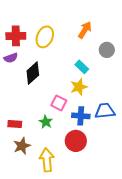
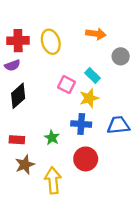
orange arrow: (85, 30) -> (96, 34), turned 66
yellow ellipse: (45, 37) -> (51, 42), turned -40
black diamond: (33, 73) -> (18, 96), moved
pink square: (59, 103) -> (67, 85), moved
blue cross: (81, 116) -> (81, 124), moved

